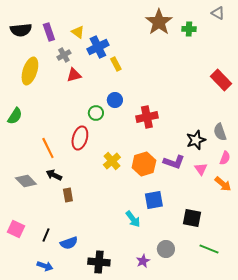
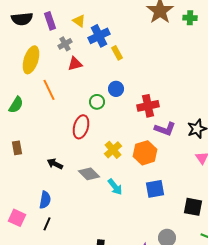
orange line: (48, 148) -> (49, 90), moved
purple L-shape: (174, 162) -> (165, 129), moved
gray diamond: (26, 181) -> (89, 174), moved
brown rectangle: (68, 195) -> (17, 148), moved
cyan arrow: (133, 219) -> (115, 187), moved
blue semicircle: (69, 243) -> (45, 200), moved, turned -60

